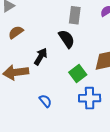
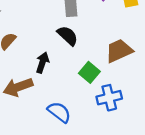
blue semicircle: (45, 101) -> (59, 112), size x1.5

